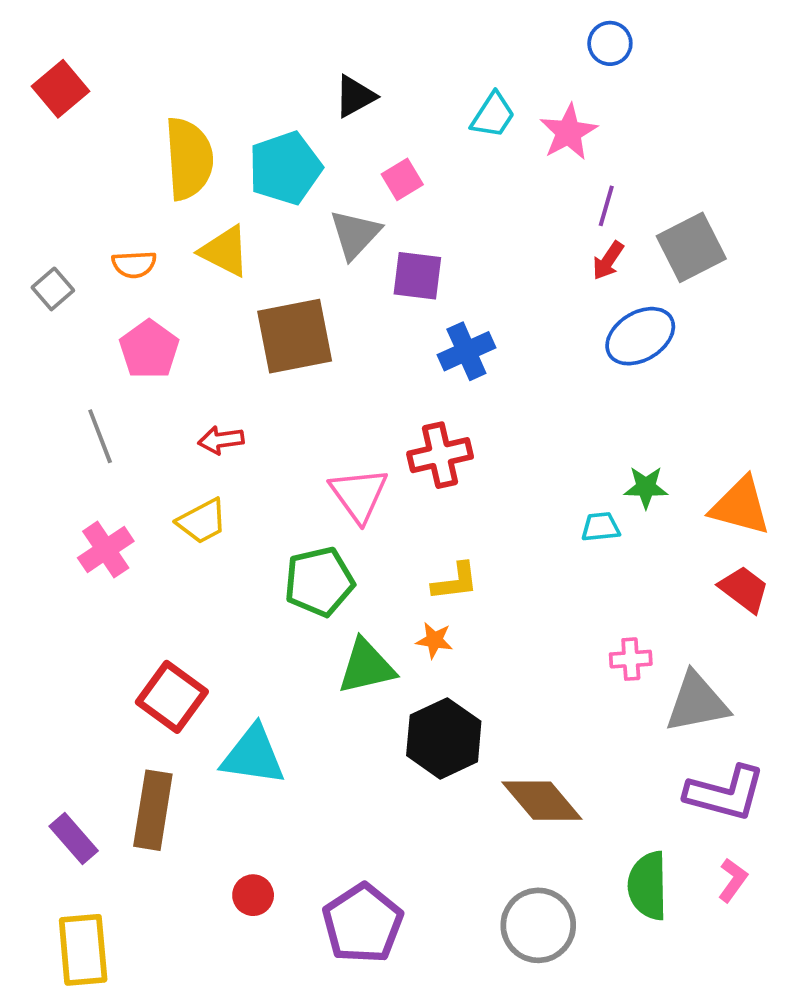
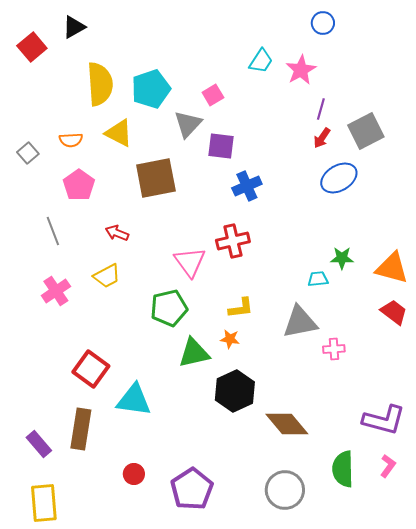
black triangle: (355, 96) -> (74, 27), moved
red arrow: (221, 440) -> (117, 233), turned 30
gray triangle: (697, 703) -> (300, 322), moved

